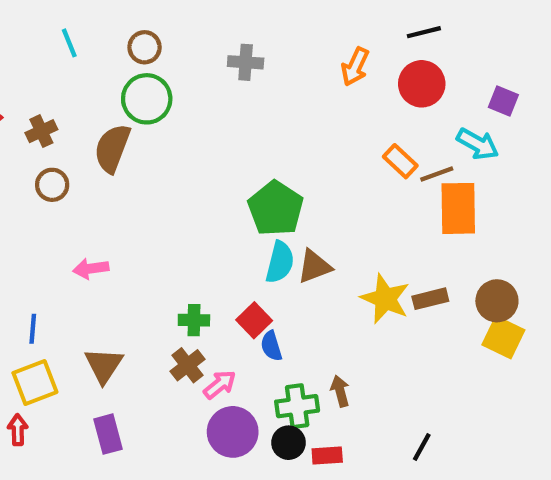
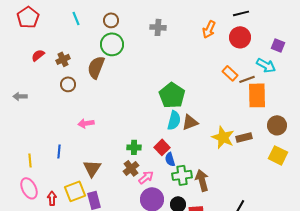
brown circle: (497, 301) -> (277, 125), moved
yellow square: (35, 382) -> (75, 191), moved
brown arrow: (340, 391) -> (202, 180), size x1.5
green cross: (297, 406) -> (182, 175), moved

